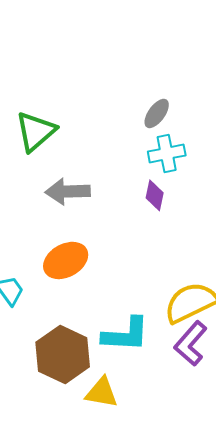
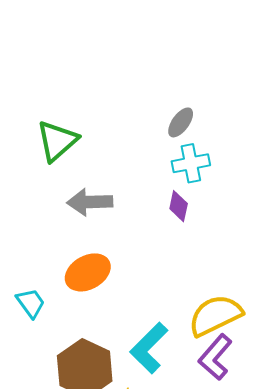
cyan L-shape: (126, 334) -> (149, 348), turned 132

